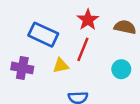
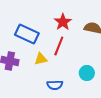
cyan circle: (121, 69) -> (87, 73), moved

